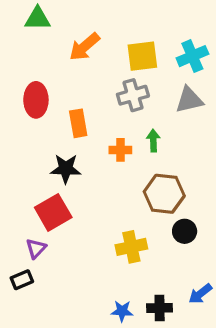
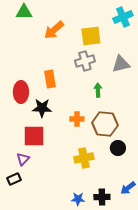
cyan cross: (192, 56) -> (123, 17), moved
red ellipse: (36, 100) -> (21, 92), moved
orange cross: (120, 150) -> (77, 119), moved
red square: (53, 212) -> (34, 136), turned 30

